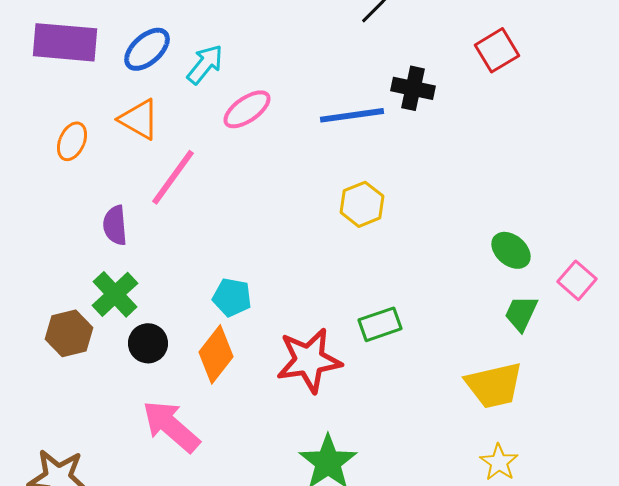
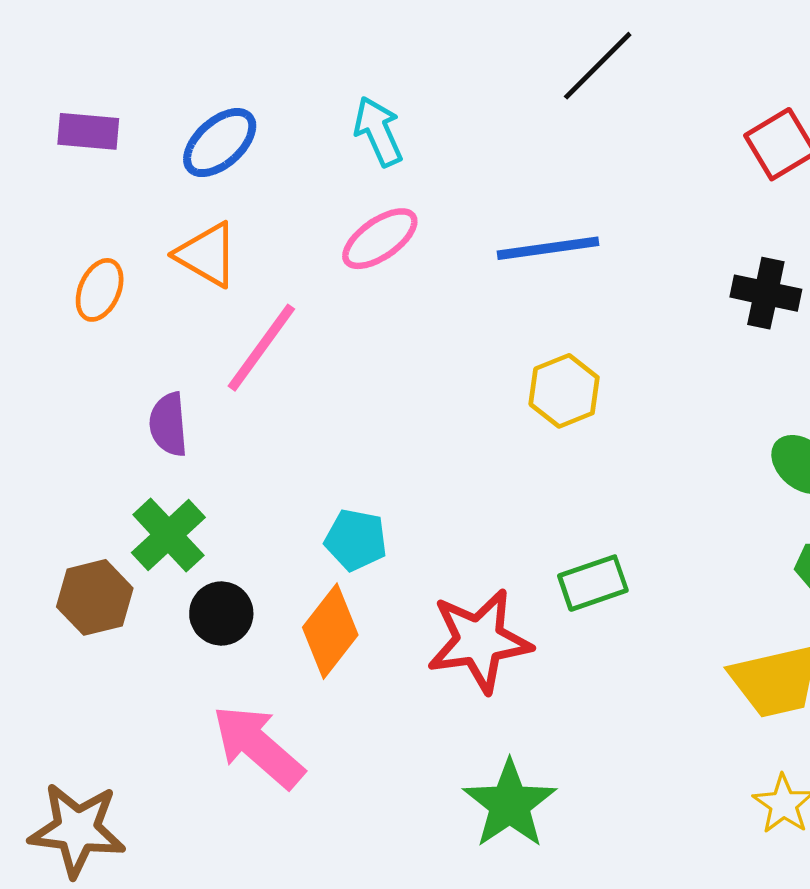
purple rectangle: (65, 42) -> (88, 131), size x0.6
cyan arrow: (205, 64) -> (378, 131), moved, turned -63
black cross: (413, 88) -> (766, 293), moved

